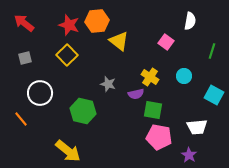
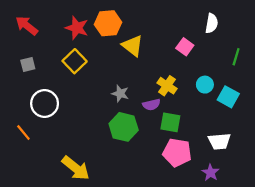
cyan square: (214, 95) -> (228, 97), moved
green hexagon: (83, 111) -> (124, 127), moved

